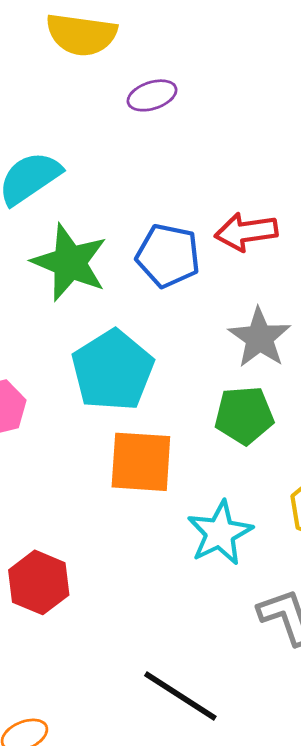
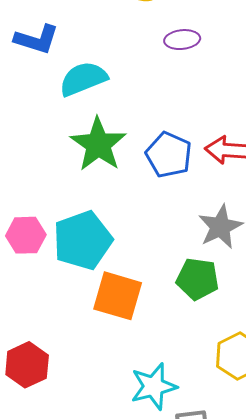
cyan pentagon: (113, 370) -> (83, 240), moved
cyan star: (220, 533) -> (154, 386), moved

